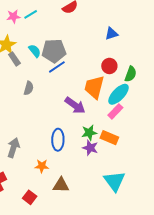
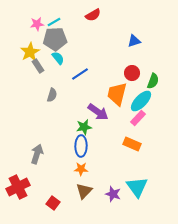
gray pentagon: (54, 51) -> (55, 39), moved
green star: (89, 133) -> (84, 127), moved
purple star: (90, 148) -> (113, 194), moved
orange star: (42, 166) -> (81, 169), moved
brown triangle: (61, 185) -> (84, 191), turned -48

